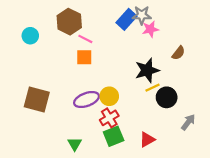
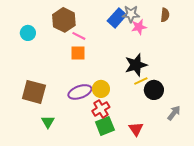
brown semicircle: (178, 53) -> (165, 15), moved, turned -32
red triangle: (147, 140) -> (136, 129), turned -35
green triangle: (75, 144) -> (48, 122), moved

